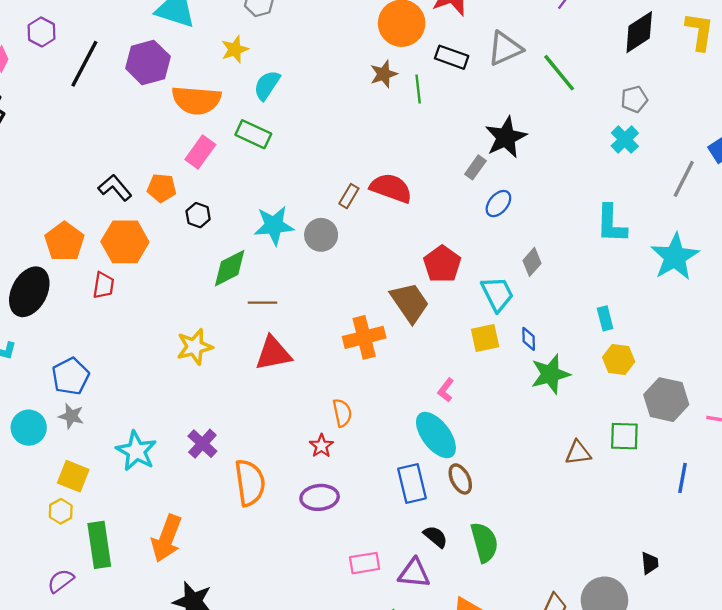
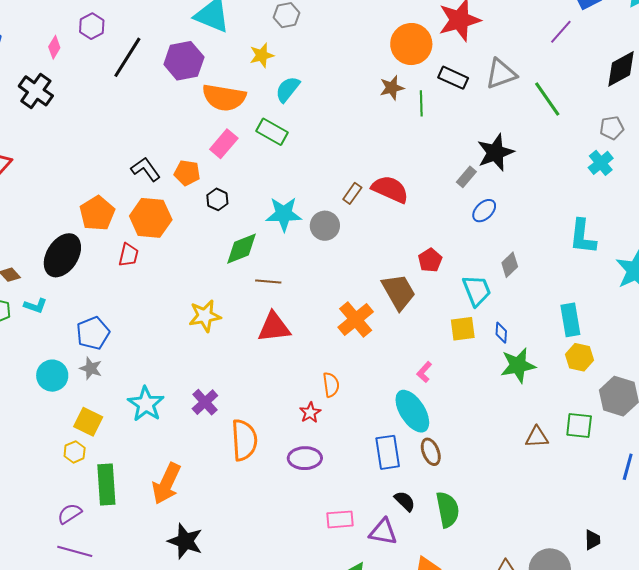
red pentagon: (442, 264) -> (430, 260), size x0.7
cyan rectangle: (605, 318) -> (570, 320), size x1.5
orange cross: (364, 337) -> (356, 319), turned -30

